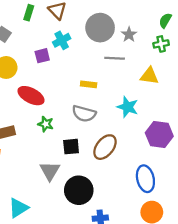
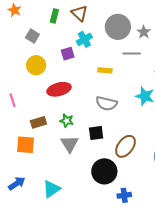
yellow rectangle: (89, 84) -> (105, 70), moved
red ellipse: (31, 96) -> (59, 89), turned -40
green star: (46, 124) -> (67, 121), moved
brown ellipse: (105, 147) -> (125, 146), moved
gray triangle: (50, 171) -> (70, 144), moved

